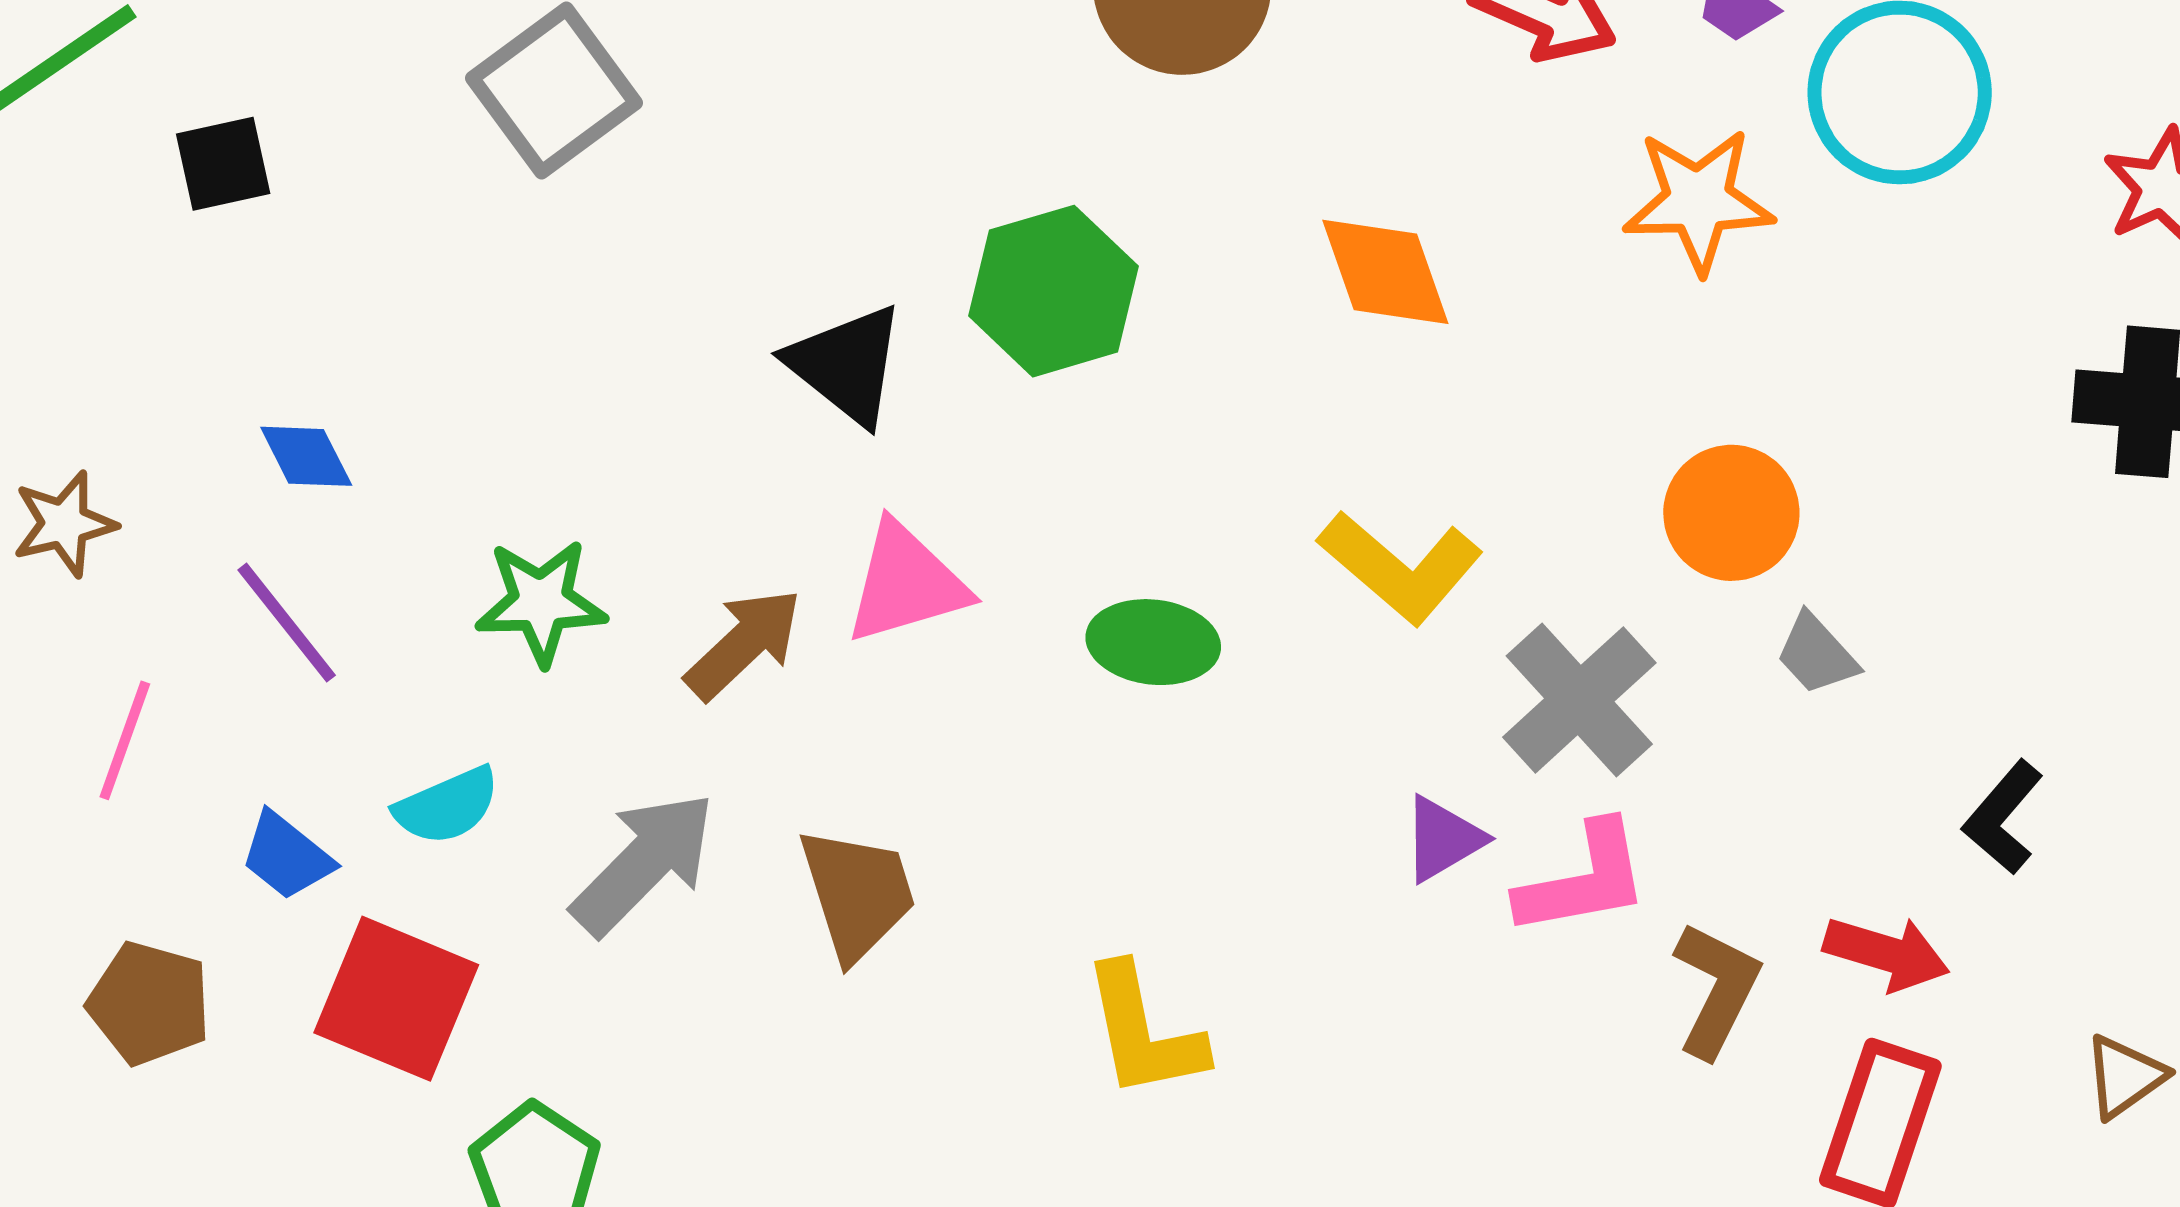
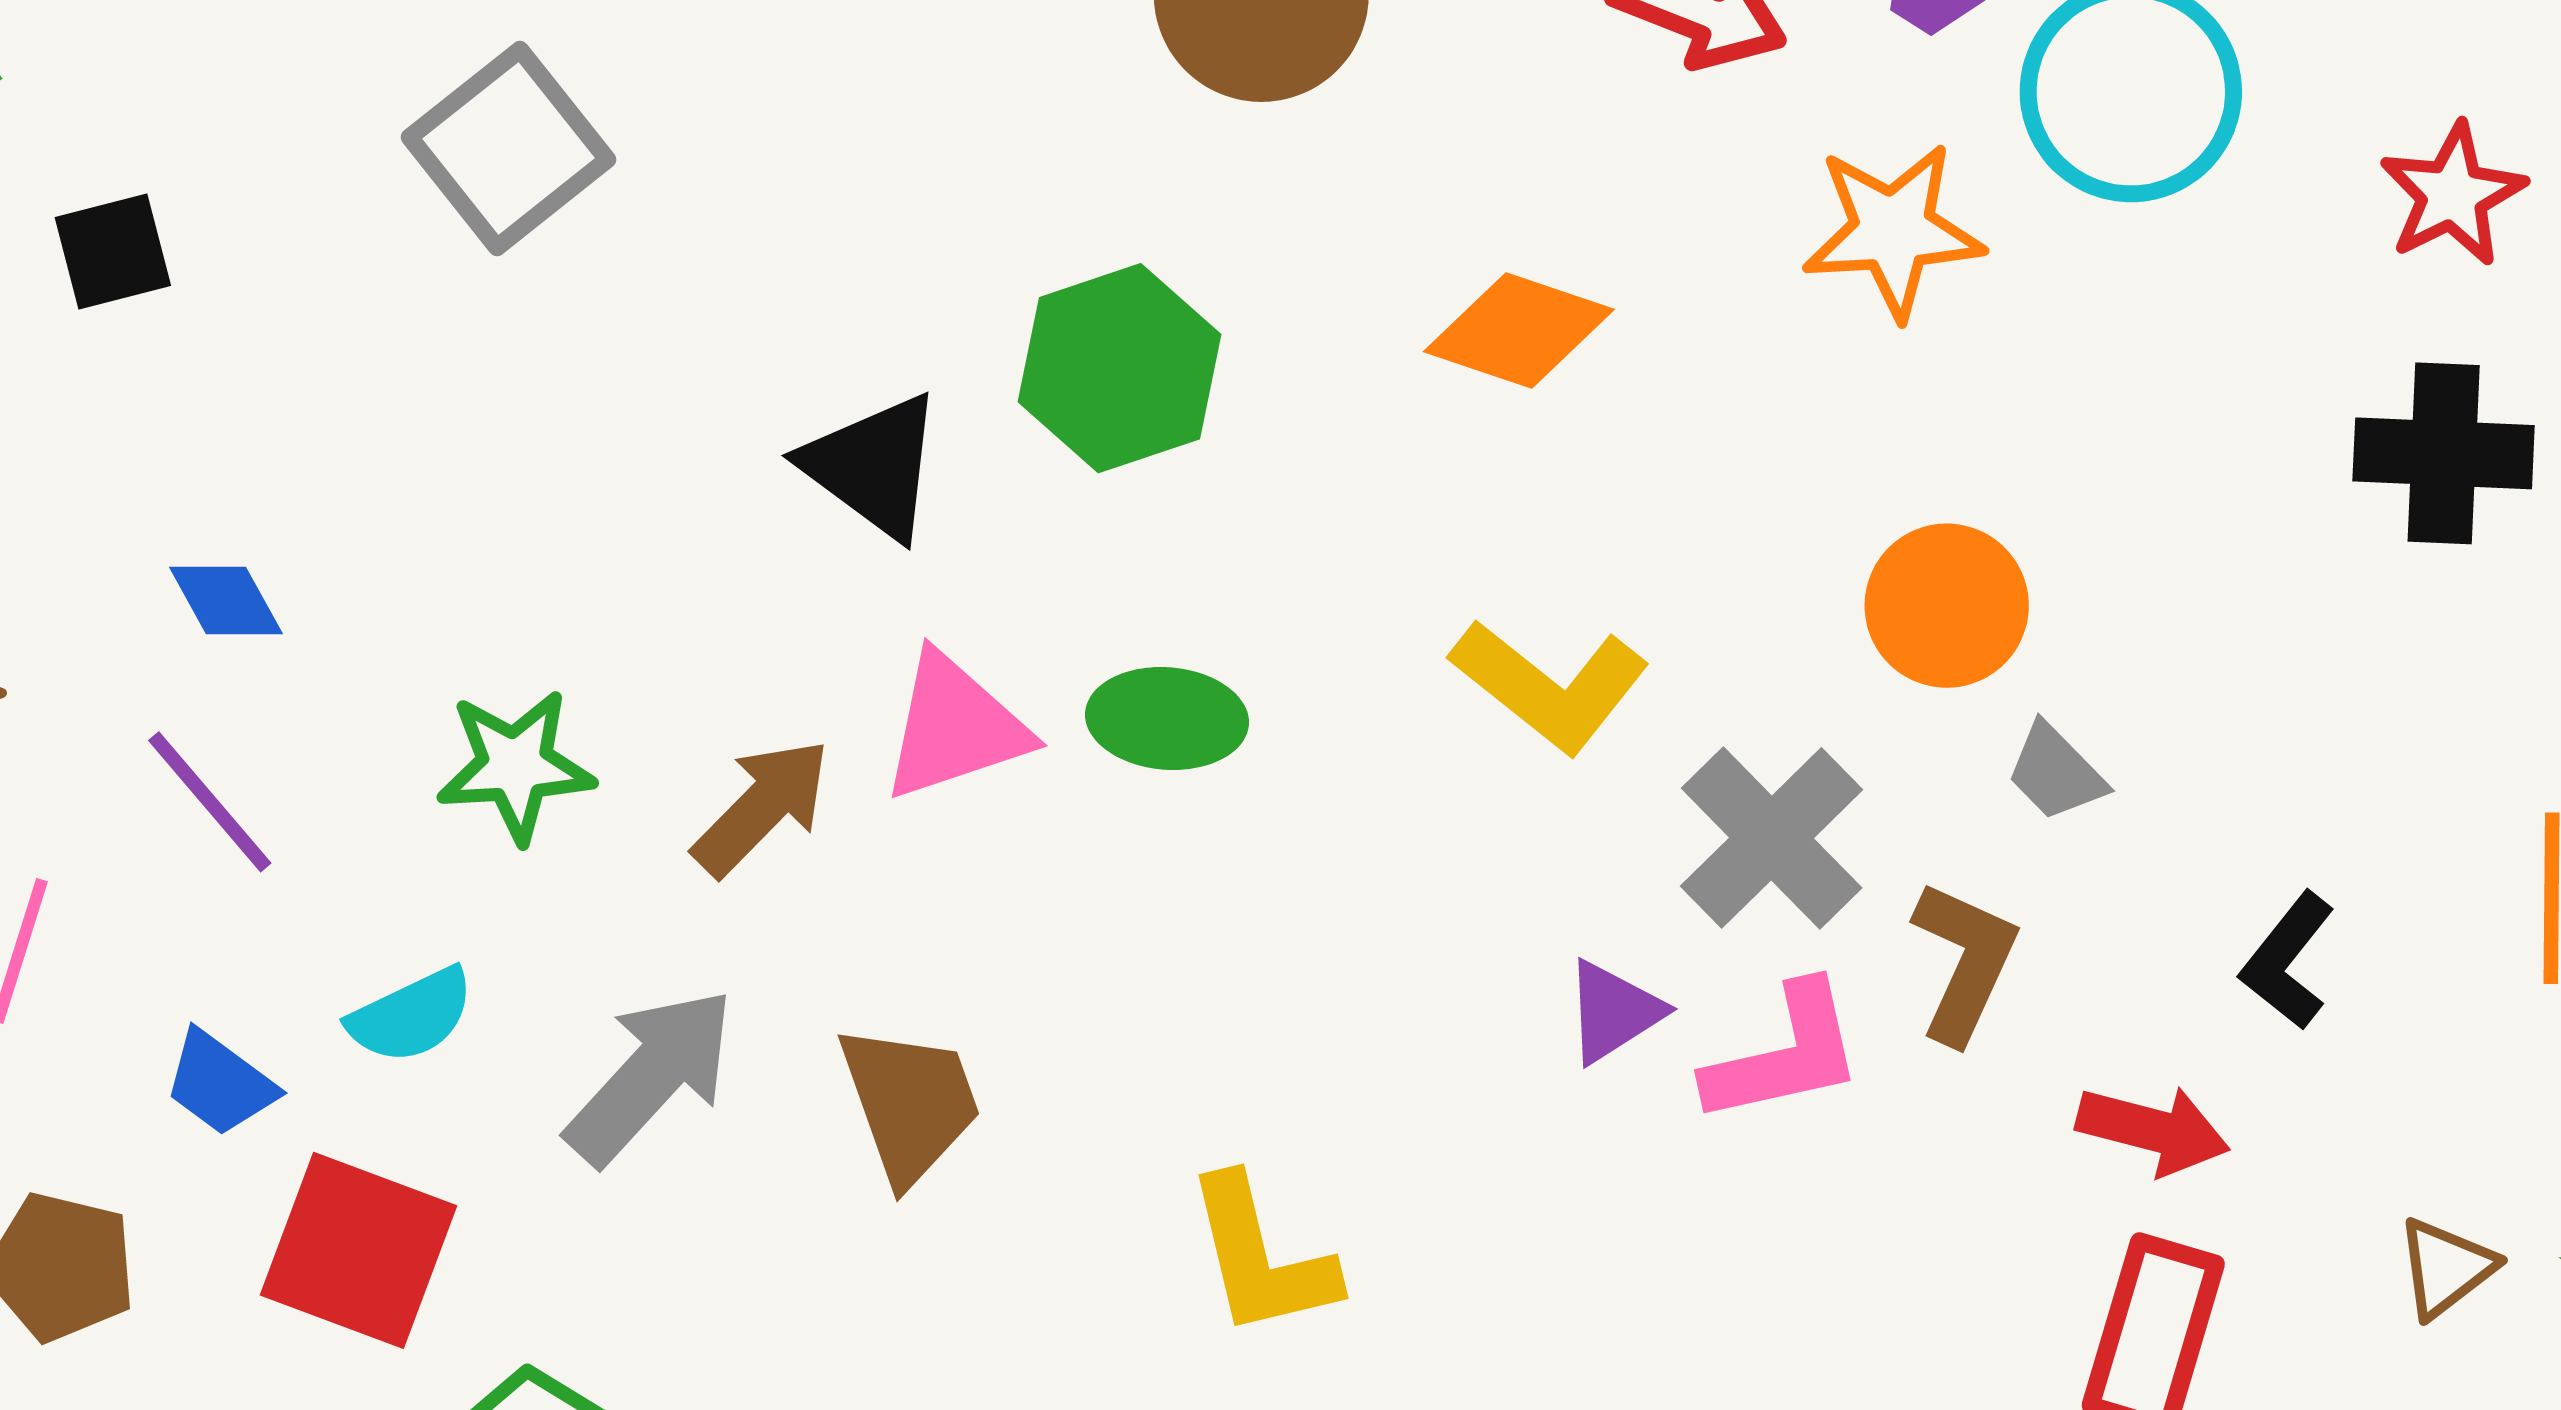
orange diamond: (1385, 272) -> (1519, 330), turned -50
green ellipse: (1153, 642) -> (1167, 718), moved
brown L-shape: (1716, 989) -> (1964, 962), moved

